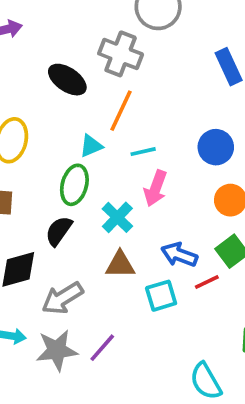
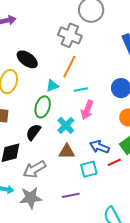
black ellipse: (67, 80) -> (27, 59), moved
purple line: (102, 348) -> (71, 195), moved, turned 36

